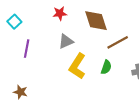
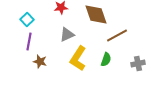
cyan square: (14, 22) -> (27, 20), moved
brown star: (20, 92) -> (40, 62), moved

